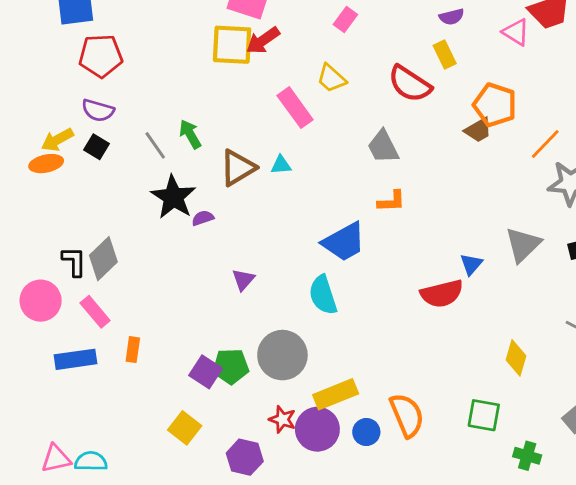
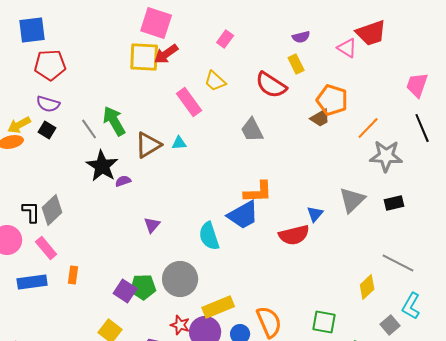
green arrow: (190, 134) -> (114, 121), size x1.4
orange L-shape: (391, 201) -> (258, 192), moved, size x1.4
blue trapezoid: (344, 242) -> (243, 215), moved
yellow diamond: (516, 358) -> (367, 287), moved, turned 30

